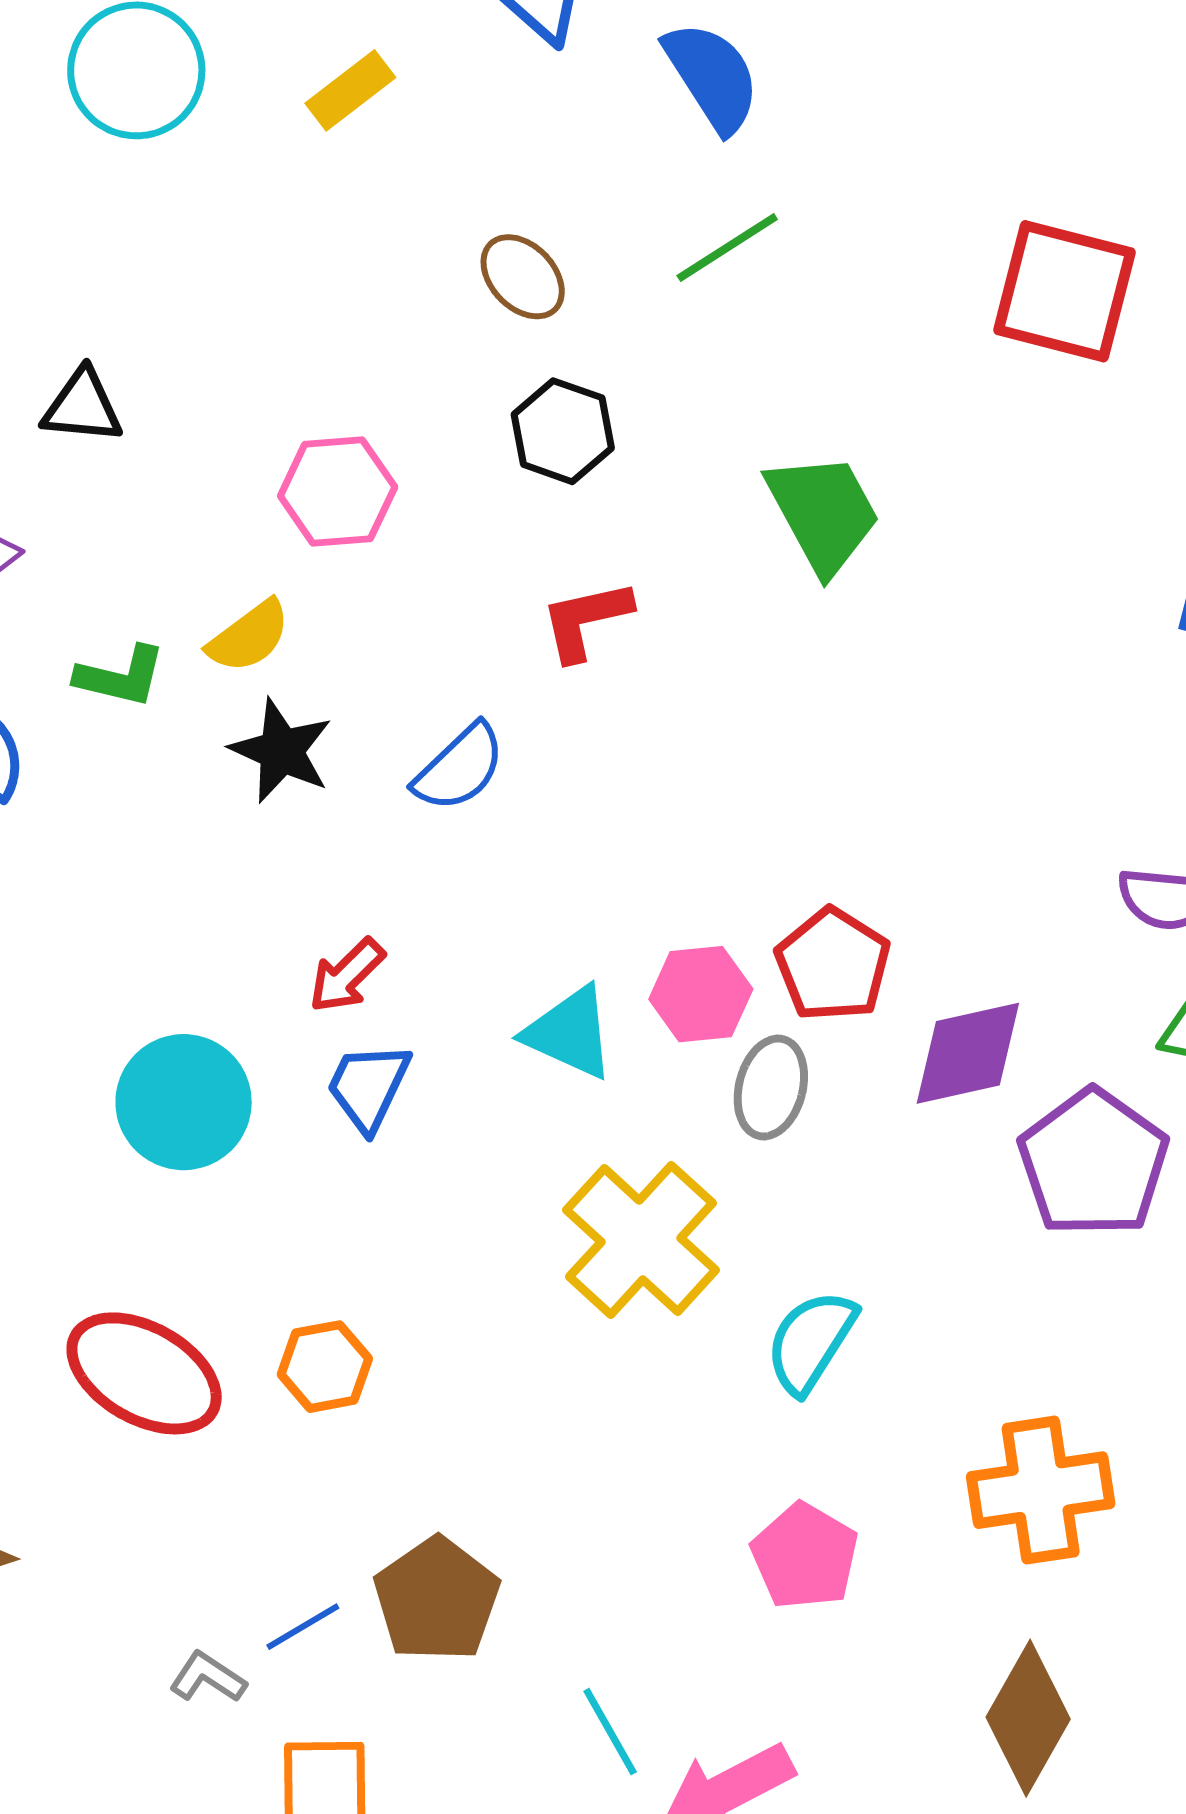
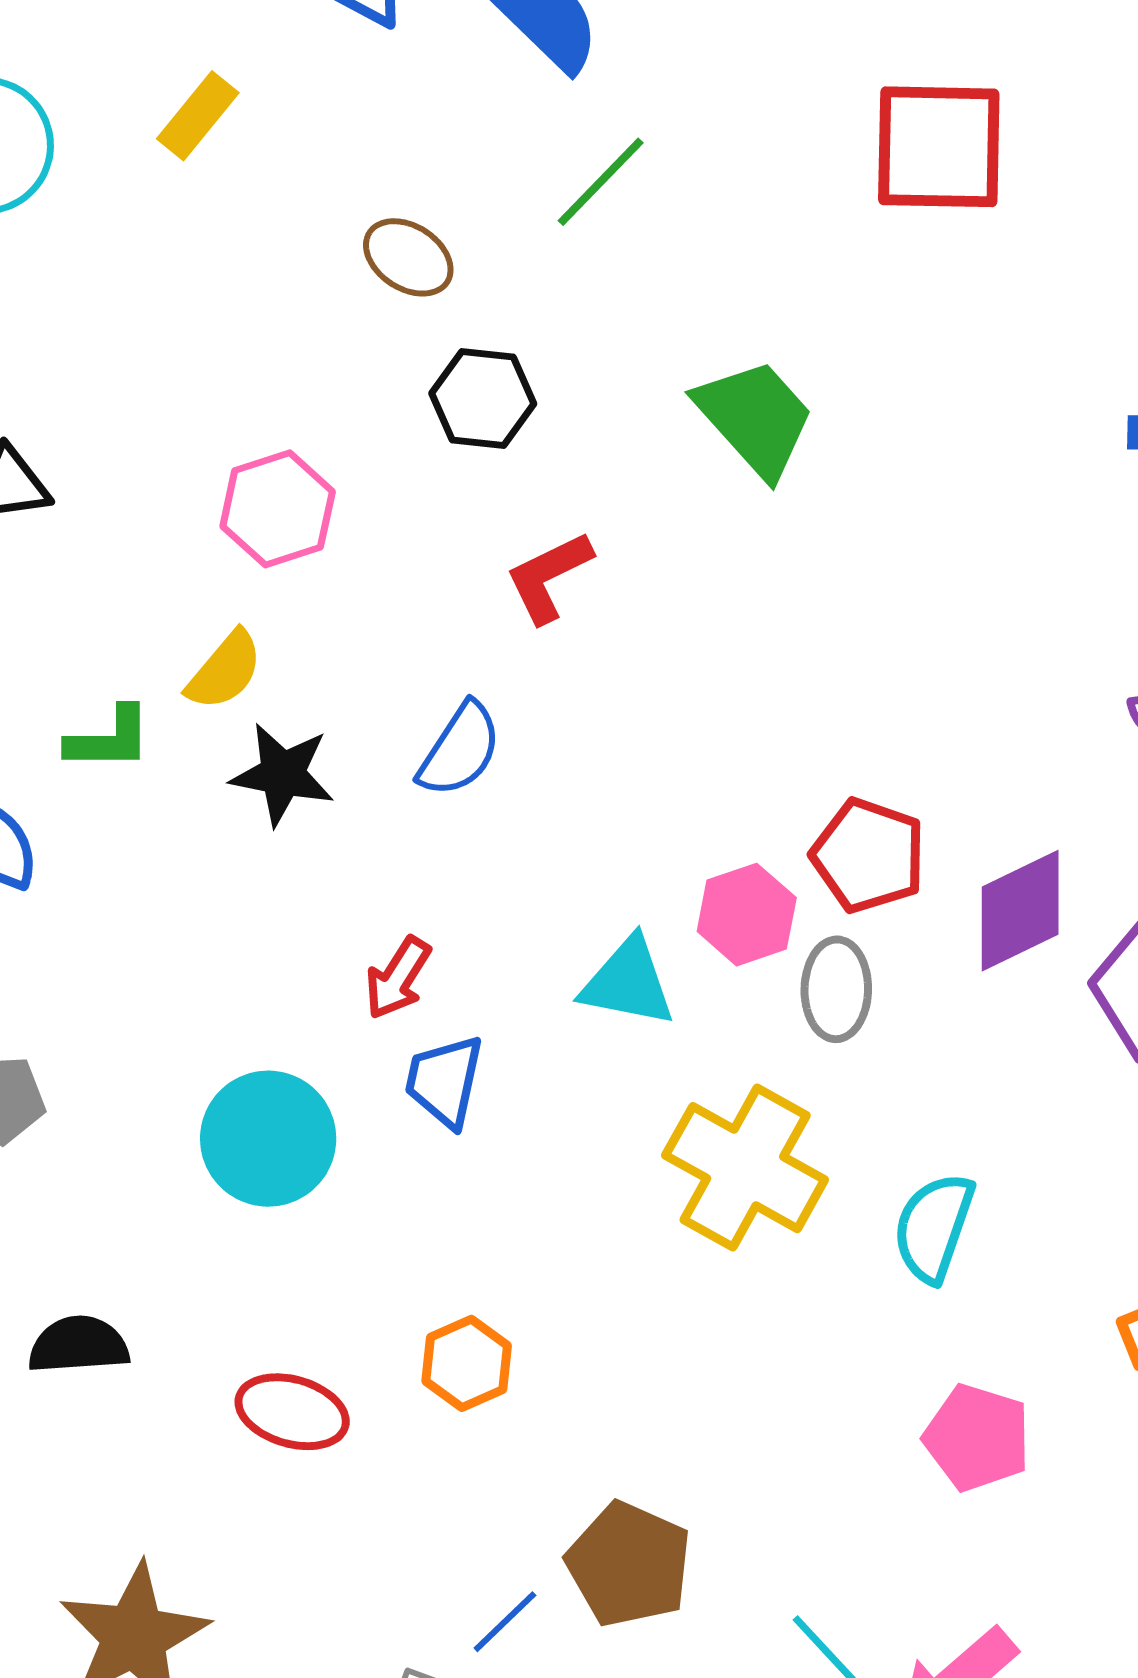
red ellipse: (144, 1373) -> (292, 1412), size x0.7

